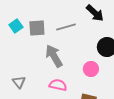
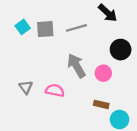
gray arrow: (54, 56) -> (76, 66), moved
pink semicircle: (58, 85) -> (55, 90), moved

